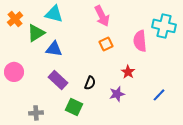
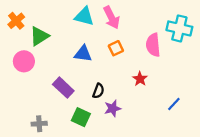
cyan triangle: (54, 14) -> (84, 16), moved
blue triangle: (54, 49) -> (83, 54), moved
pink circle: (14, 72) -> (24, 61), moved
purple star: (117, 94) -> (113, 108), moved

